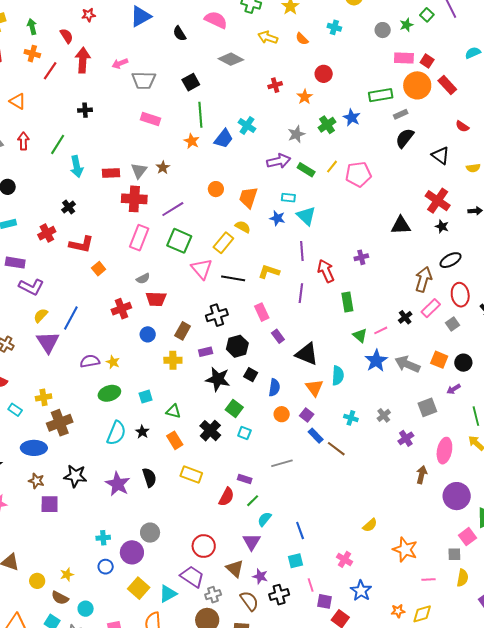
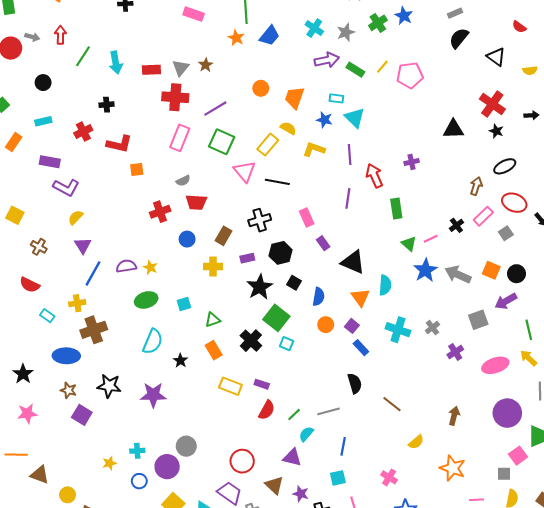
cyan cross: (247, 126) -> (314, 28), moved
green line: (58, 144) -> (83, 56), moved
black cross: (69, 207) -> (107, 105), turned 32
orange square: (99, 269) -> (137, 170), turned 32
yellow L-shape: (269, 272) -> (314, 149), moved
brown arrow: (423, 279) -> (476, 186), size x0.7
red ellipse: (460, 295) -> (514, 203), turned -60
blue line: (71, 318) -> (93, 273), moved
purple triangle: (48, 342) -> (83, 245), size x0.7
black star: (218, 379) -> (260, 287), turned 30
purple arrow: (454, 389) -> (506, 301), size x1.5
green square: (234, 408) -> (276, 318), size x1.4
green triangle: (173, 411) -> (213, 320), turned -35
cyan cross: (351, 418) -> (398, 330), size x1.6
black star: (142, 432) -> (180, 361), moved
brown line: (336, 449) -> (392, 404), moved
pink ellipse: (444, 451) -> (495, 365), turned 60
gray line: (282, 463) -> (328, 411), moved
brown arrow: (422, 475) -> (454, 416), moved
black semicircle: (149, 477) -> (355, 383), moved
purple rectangle: (245, 479) -> (262, 384), moved
purple star: (118, 484) -> (153, 395), turned -30
purple square: (50, 504) -> (82, 415), turned 30
blue line: (300, 530) -> (343, 446), turned 30
purple triangle: (252, 542) -> (292, 457), turned -48
yellow star: (67, 574) -> (109, 463), moved

